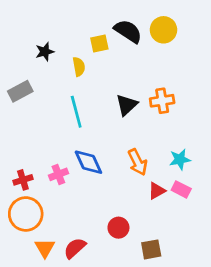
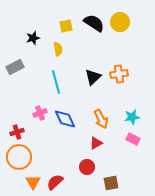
yellow square: (99, 43) -> (66, 26), moved
pink cross: (58, 174) -> (40, 113), moved
red triangle: (157, 191) -> (96, 143), moved

